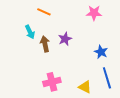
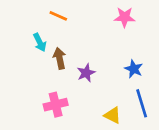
purple star: (65, 39) -> (86, 73), moved
pink cross: (52, 82) -> (56, 105), moved

